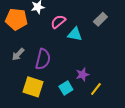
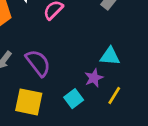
cyan triangle: (75, 34) -> (110, 56), moved
purple semicircle: (43, 59) -> (38, 63), turned -45

